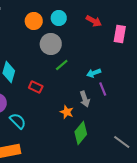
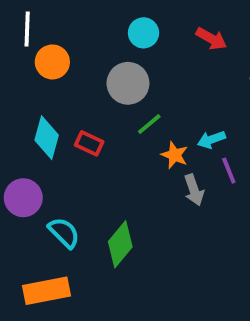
orange circle: (34, 21) -> (52, 62), moved
red rectangle: (36, 87) -> (89, 143), moved
orange star: (67, 112) -> (175, 155), moved
green diamond: (81, 133) -> (120, 244), moved

